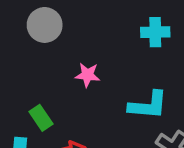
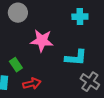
pink star: (87, 75) -> (42, 41), size x1.6

